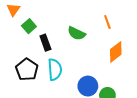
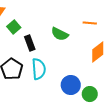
orange line: (107, 22) -> (90, 23), turned -64

